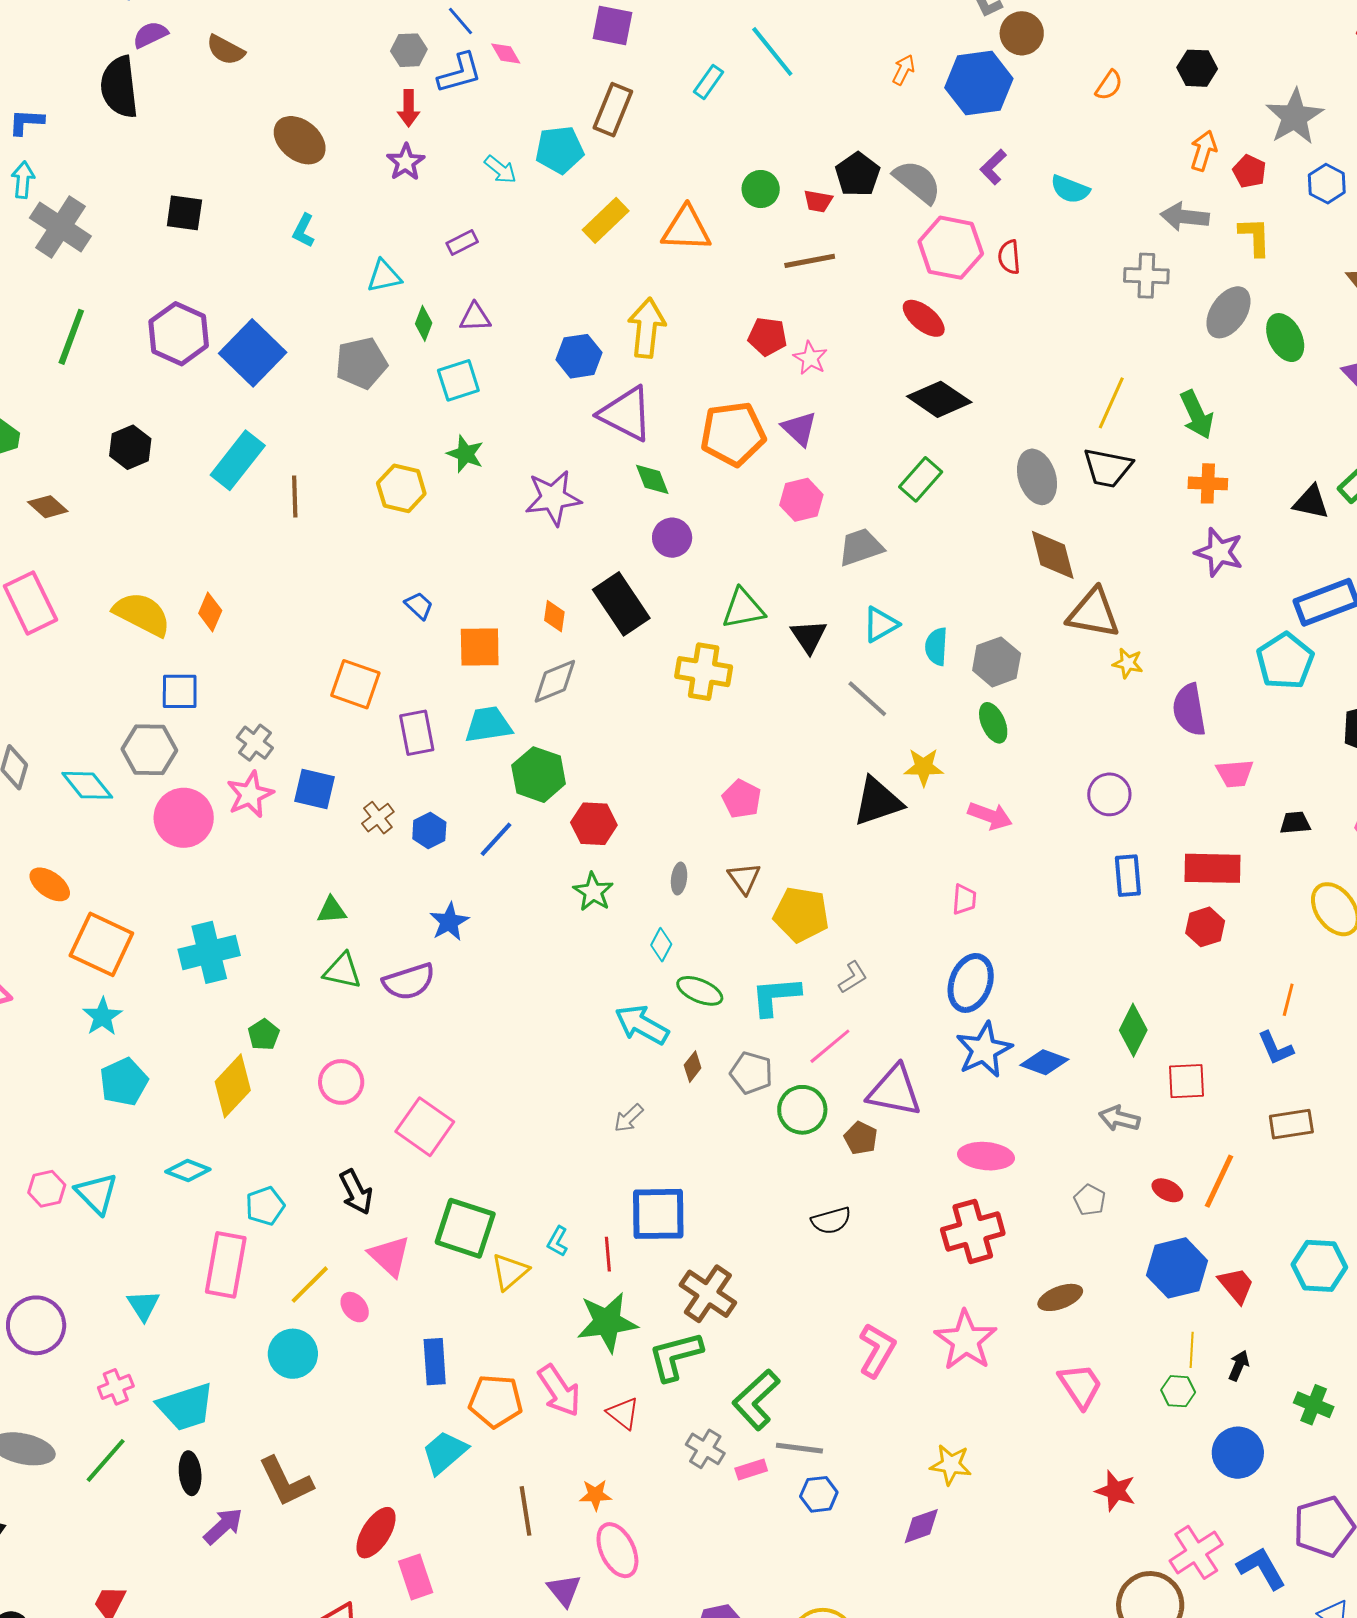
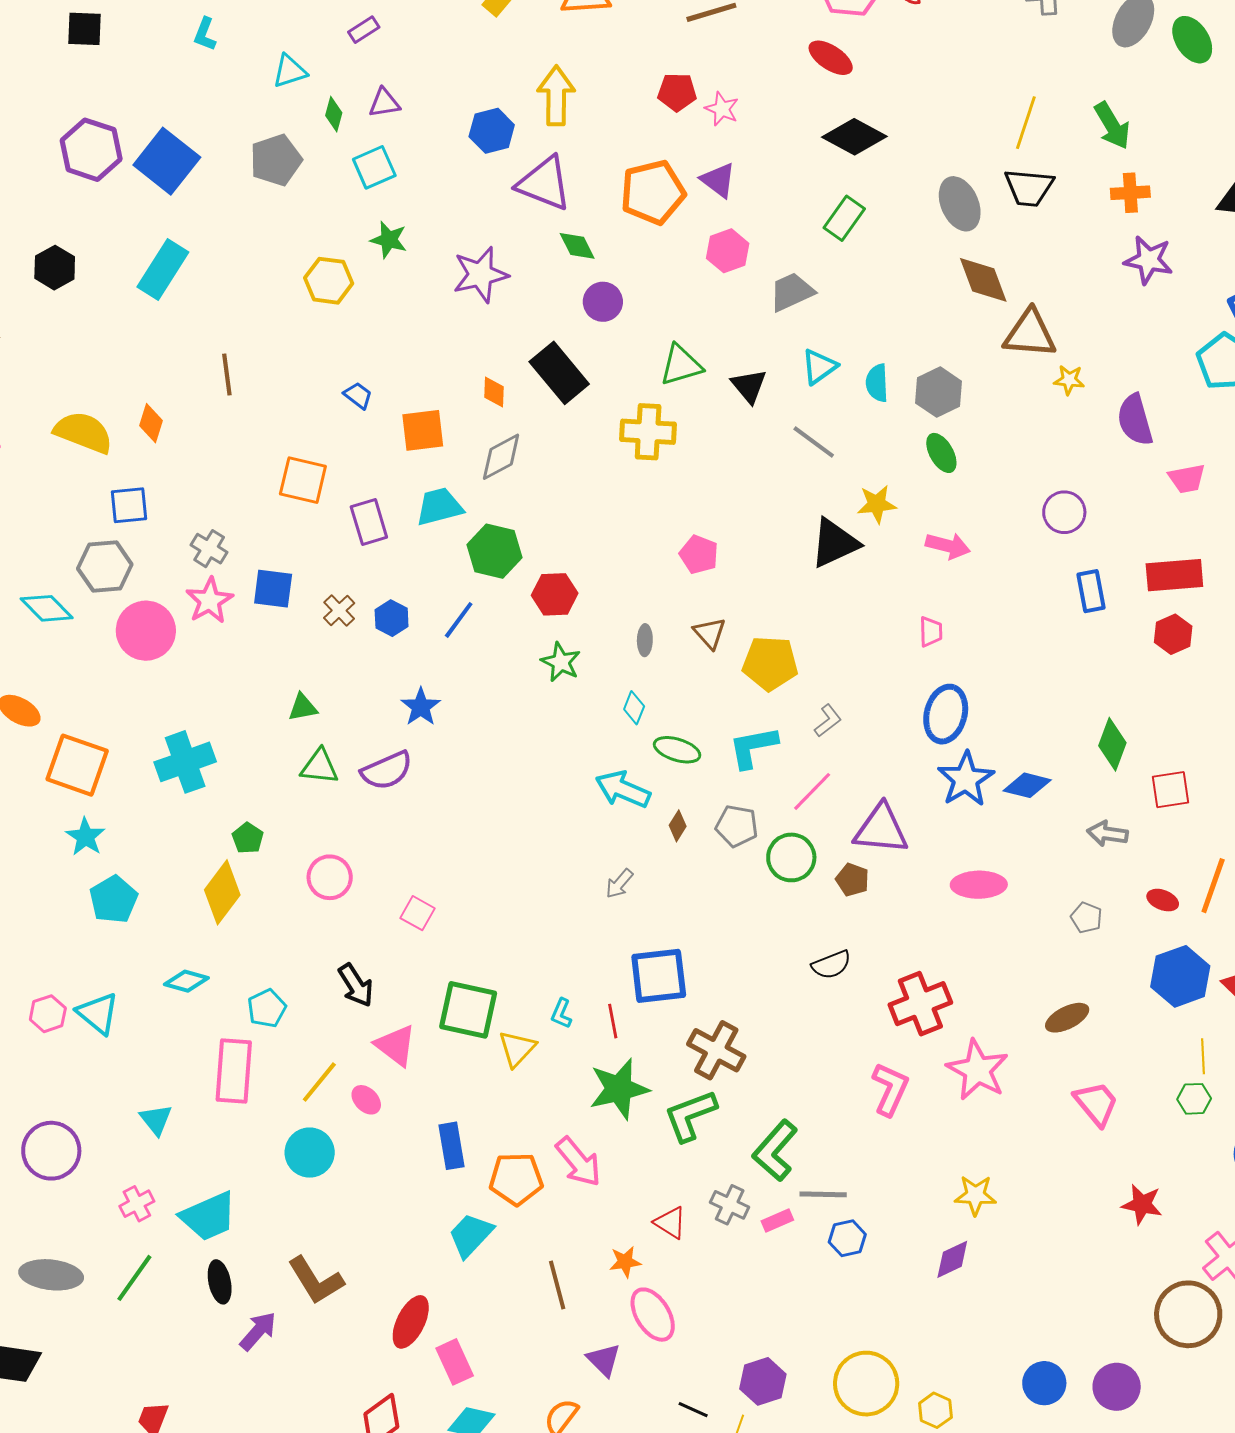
brown line: (295, 496) -> (227, 375), moved
pink square: (425, 1127) -> (417, 913), size x0.6
red cross: (973, 1231) -> (920, 1004), moved
red triangle: (623, 1413) -> (670, 1223), moved

